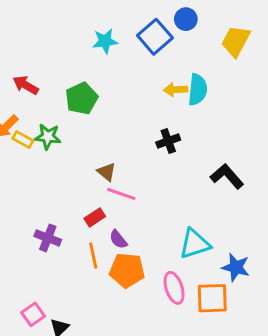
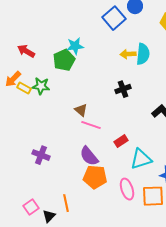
cyan star: (105, 41) -> (75, 46), moved
red rectangle: (95, 217) -> (121, 141), moved
purple semicircle: (118, 239) -> (89, 156), size x1.5
orange line: (93, 256) -> (66, 203), moved

